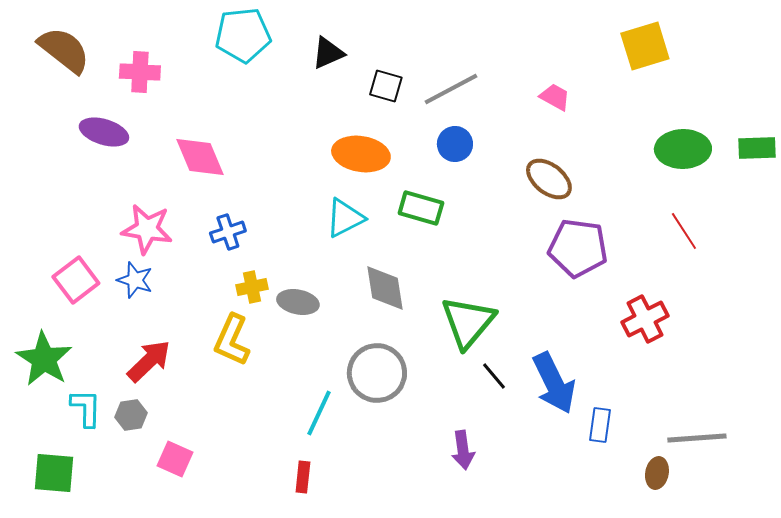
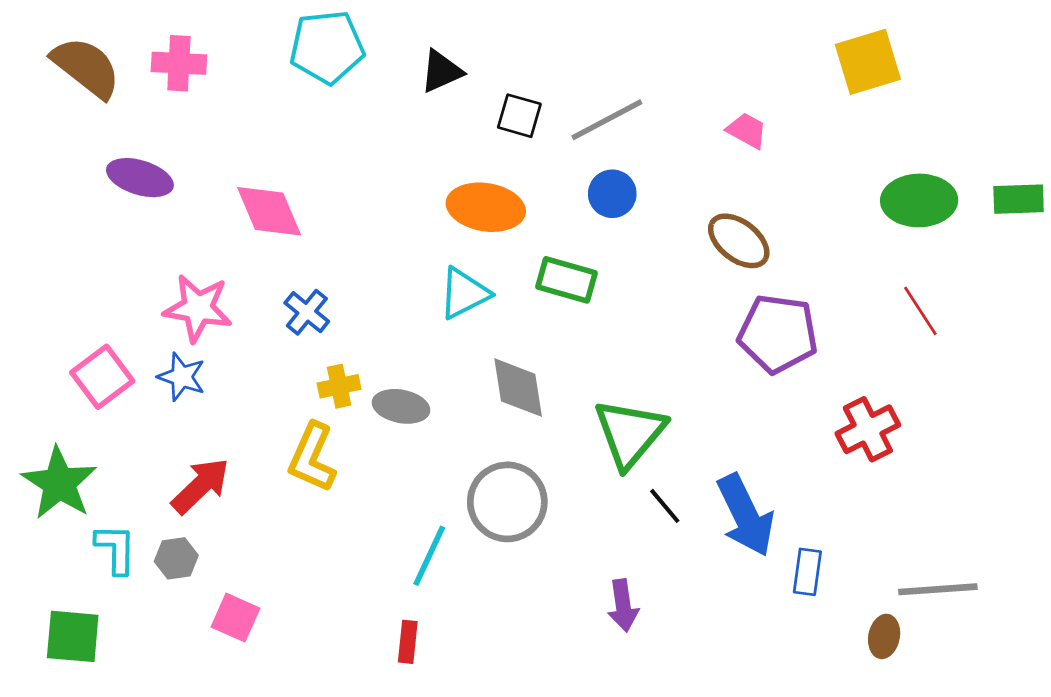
pink cross: (140, 72) -> (179, 63), moved
blue cross: (228, 232) -> (307, 312), turned -32

